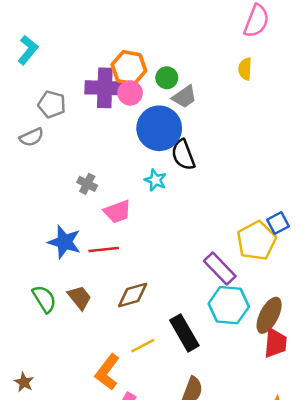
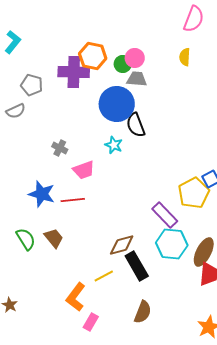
pink circle: (130, 93) -> (135, 58), moved
gray trapezoid: (184, 97) -> (137, 79), turned -140
brown diamond: (133, 295) -> (122, 245), moved

